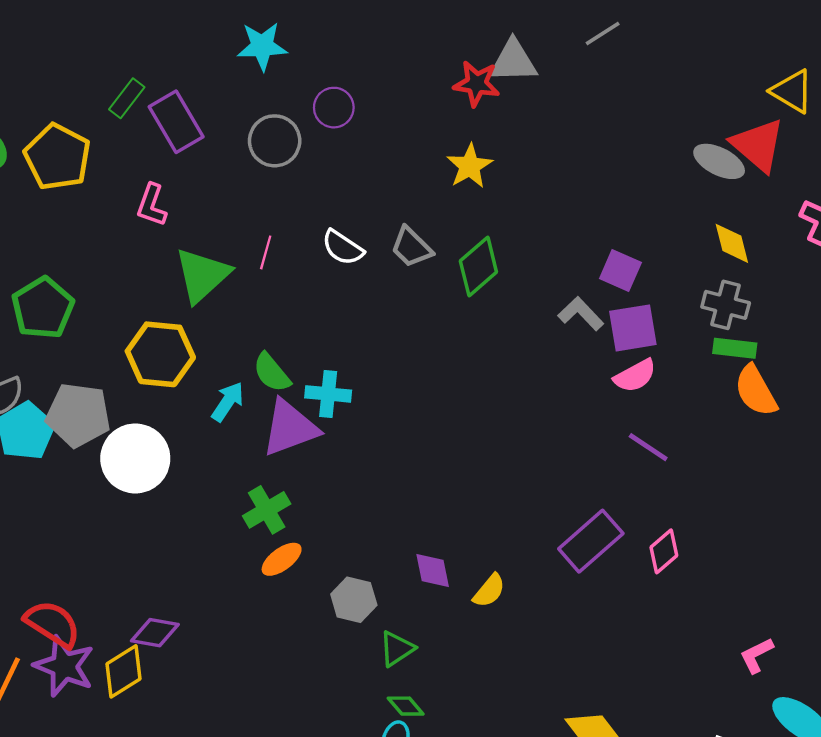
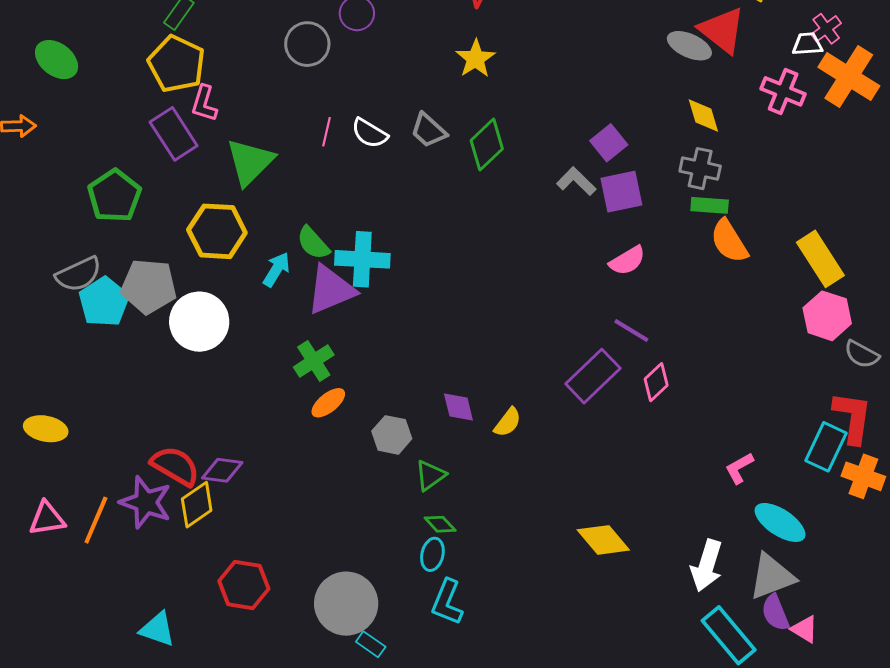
purple rectangle: (176, 122) -> (174, 134), moved
yellow pentagon: (57, 157) -> (177, 64), moved
pink line: (266, 252) -> (327, 132), moved
purple square: (620, 270) -> (609, 143), turned 30
pink semicircle: (635, 376) -> (627, 261), moved
cyan cross: (328, 394) -> (362, 259), size x1.4
purple line: (648, 447) -> (631, 331), moved
red semicircle: (53, 624) -> (175, 466), moved

